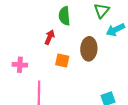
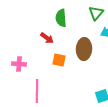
red arrow: (50, 37) -> (47, 38), turned 104

